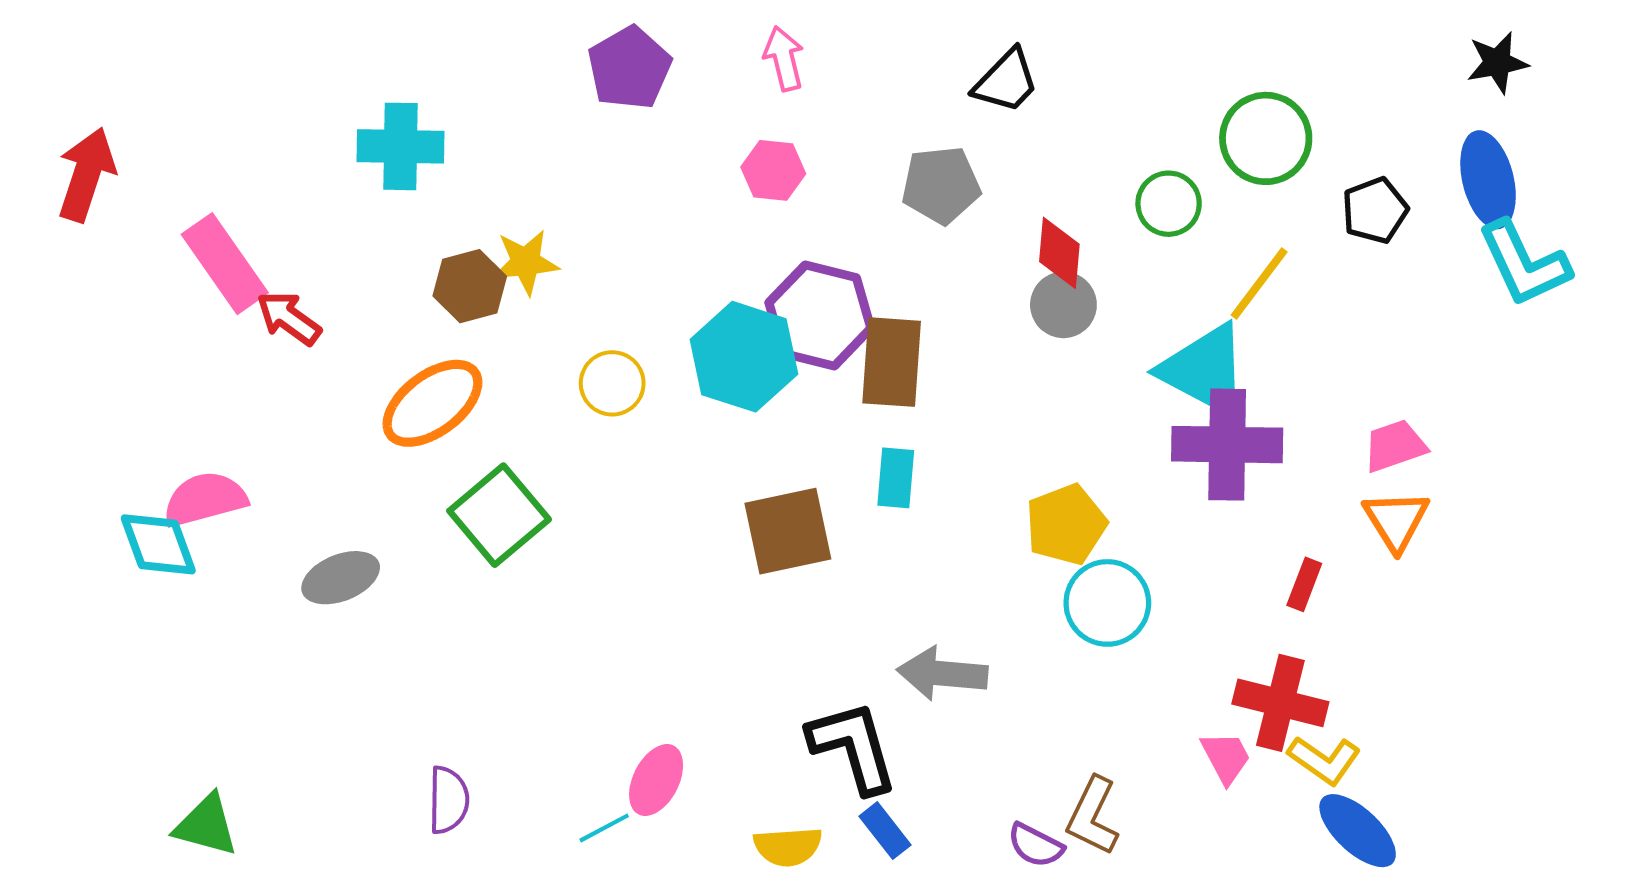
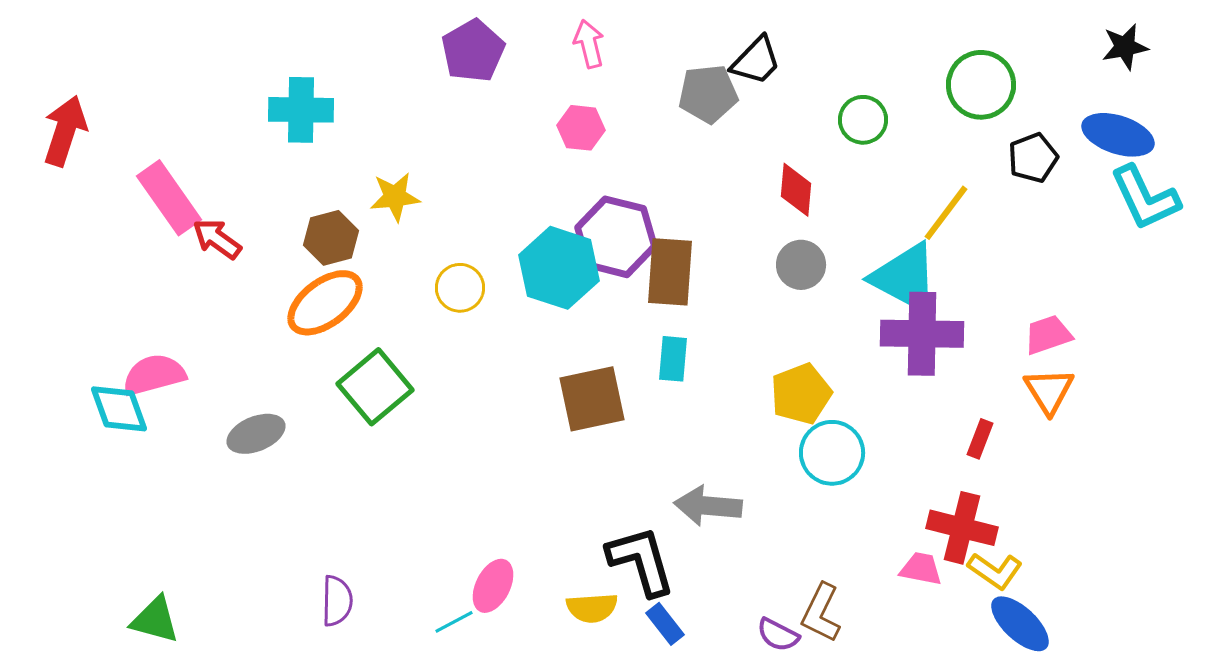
green circle: (1266, 138) -> (981, 85), moved
blue ellipse: (1488, 180) -> (1118, 135), turned -58
gray pentagon: (941, 185) -> (708, 94), moved
green circle: (1169, 204) -> (863, 120), moved
brown hexagon: (470, 286) -> (331, 238), moved
gray circle: (1063, 305) -> (801, 265), moved
pink trapezoid: (1226, 757) -> (921, 569), turned -51
yellow semicircle: (788, 847) -> (592, 608), moved

